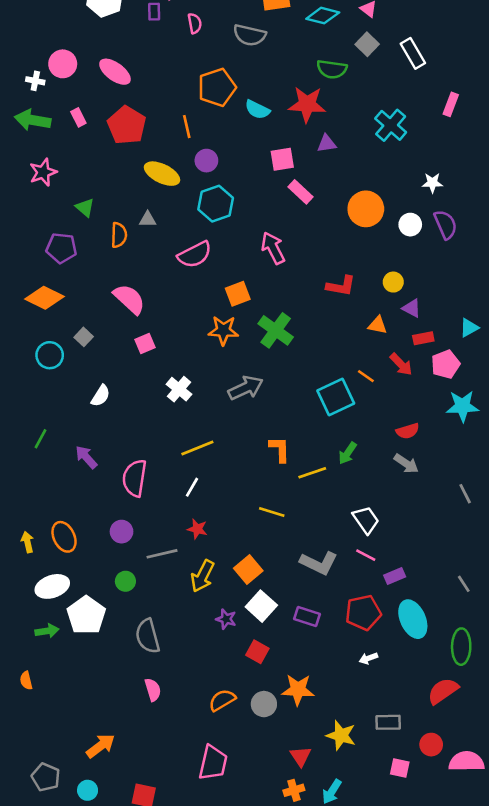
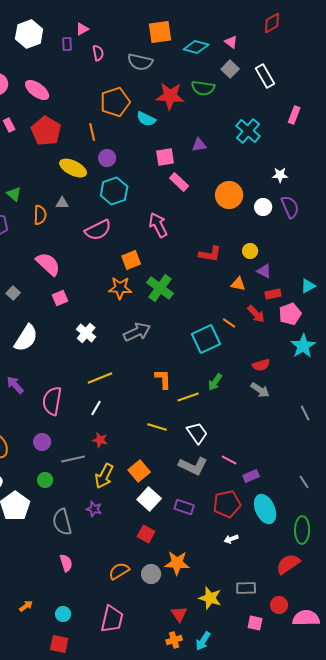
red star: (307, 104) -> (170, 96), moved
white semicircle: (101, 396) -> (26, 338), size x1.6
cyan star: (463, 406) -> (303, 346), turned -30
white trapezoid: (366, 520) -> (197, 433), moved
purple star: (226, 619) -> (94, 509), moved
orange arrow: (101, 746) -> (26, 606), size x0.6
cyan circle: (88, 790) -> (63, 614), moved

